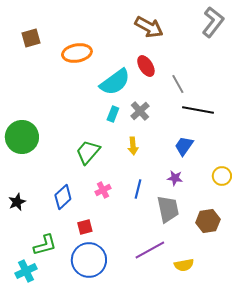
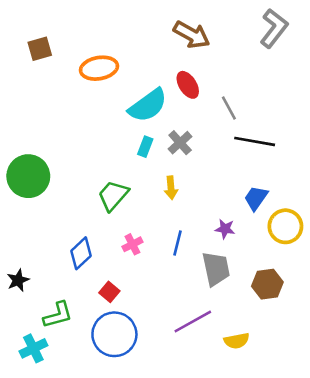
blue trapezoid: (184, 146) -> (256, 198), moved
yellow circle: (222, 176) -> (285, 226), size x1.4
black star: (17, 202) -> (18, 280), moved
red square: (85, 227) -> (109, 292), turned -35

